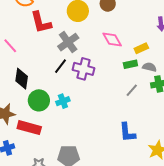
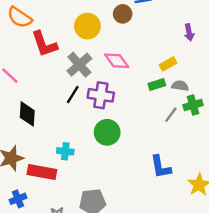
pink diamond: (112, 40) -> (117, 61), moved
gray line: (132, 90) -> (171, 115), moved
green circle: (39, 100) -> (107, 132), moved
cyan cross: (63, 101) -> (65, 151), moved, turned 32

